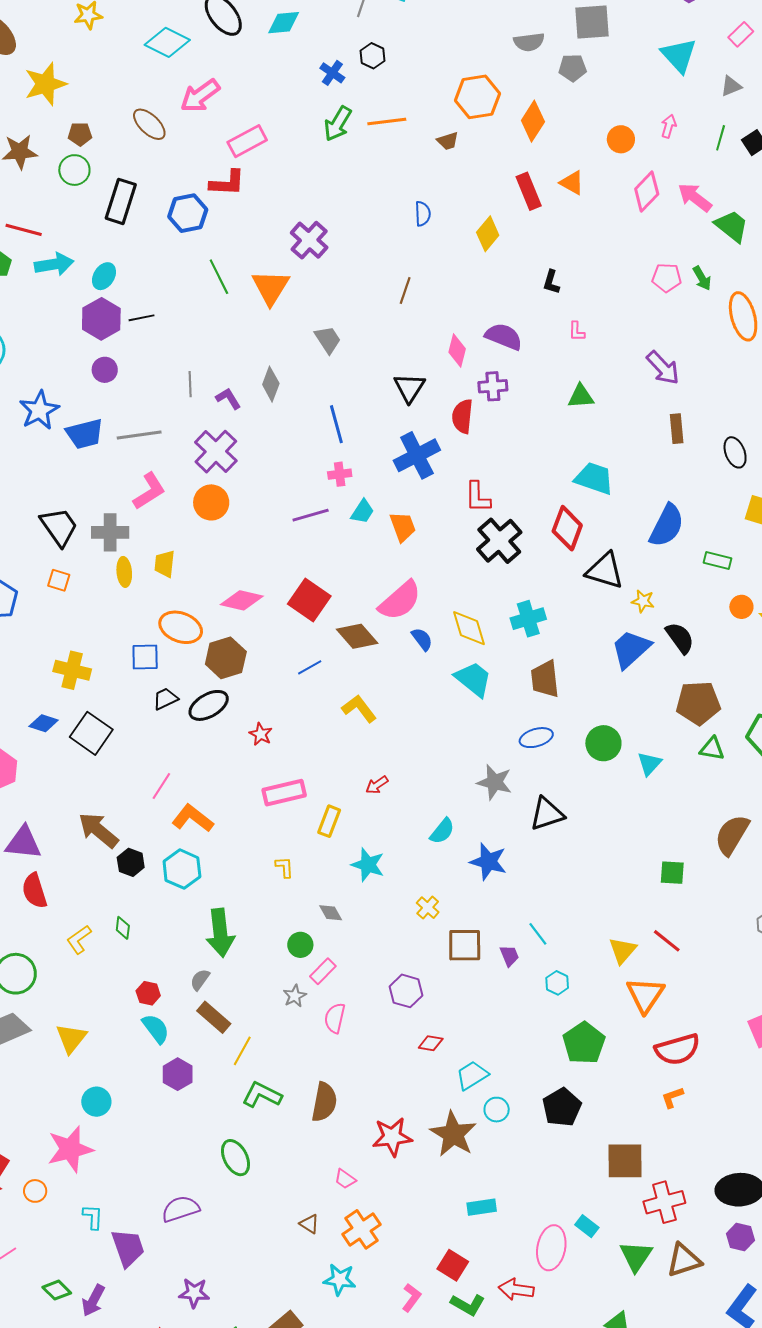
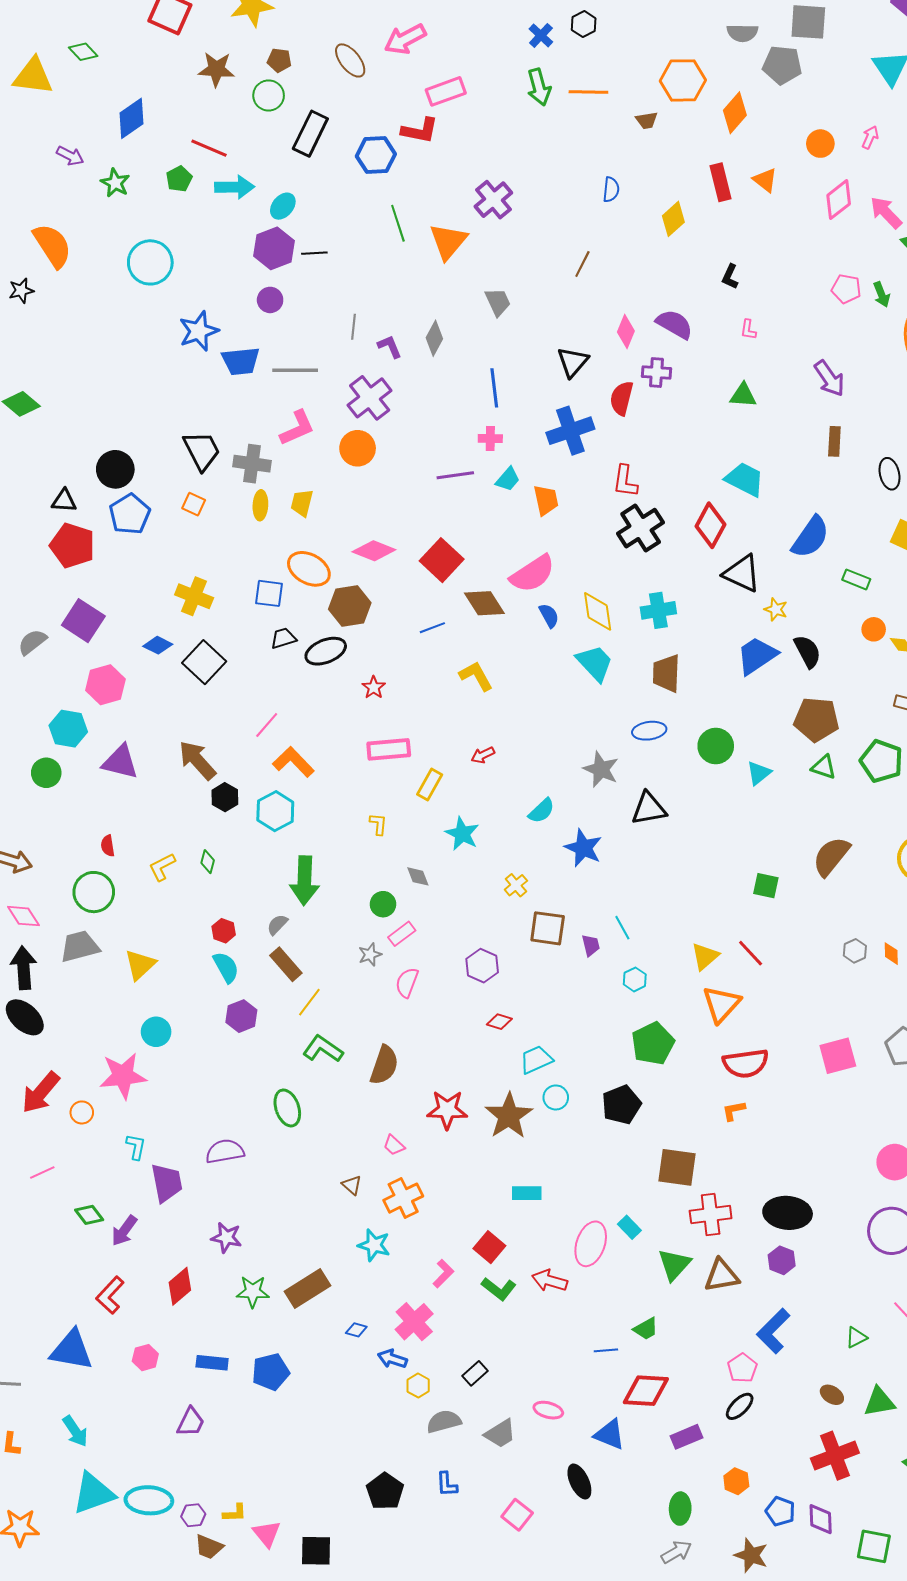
gray pentagon: (573, 68) -> (782, 65), size x1.4
green arrow: (338, 124) -> (539, 87), turned -54
red semicircle: (34, 891) -> (108, 846), moved, size x0.6

